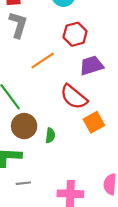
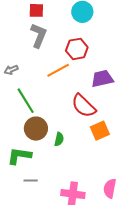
red hexagon: (75, 34) -> (77, 49), moved

